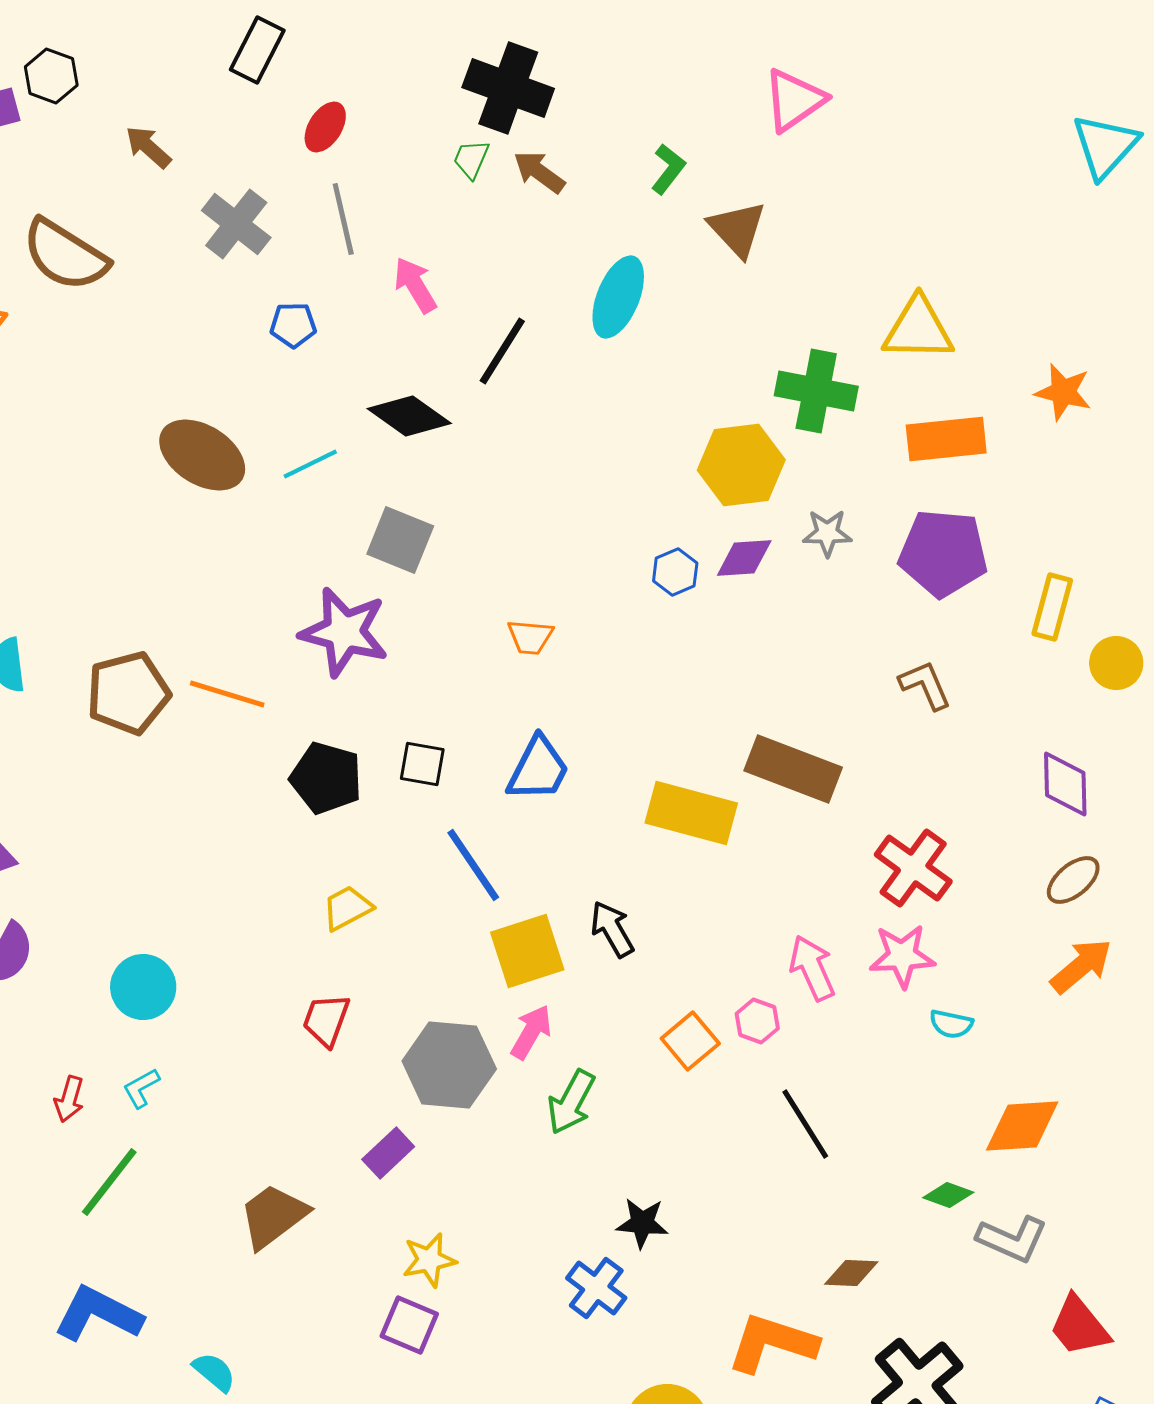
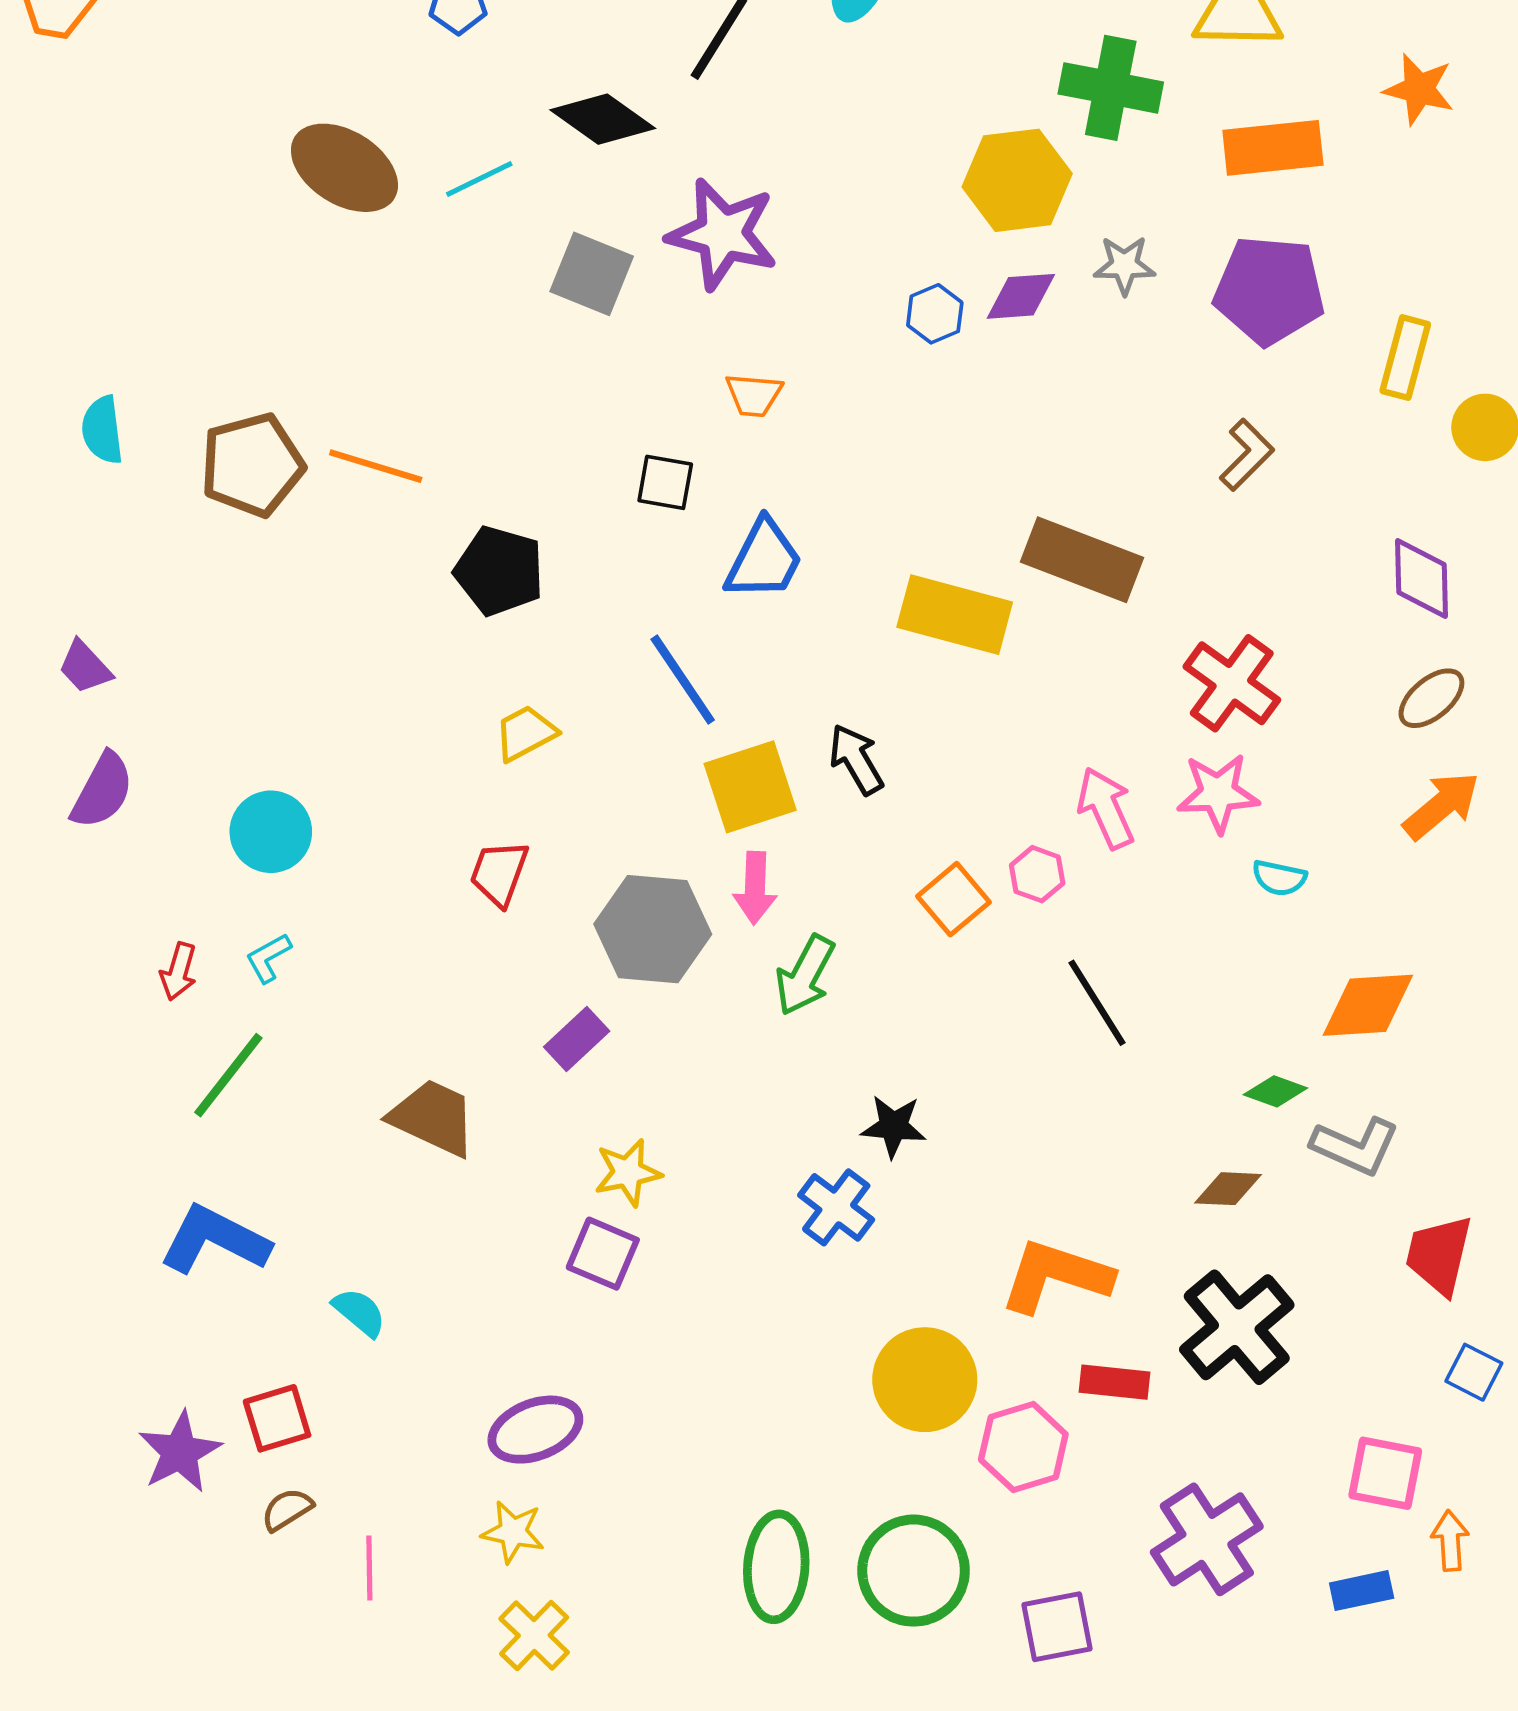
purple star: (344, 632) -> (723, 234), moved
brown L-shape: (925, 685) -> (1247, 455), turned 68
black square: (422, 764) -> (665, 482), moved
pink arrow: (531, 1032) -> (755, 888), turned 152
brown trapezoid: (273, 1216) -> (433, 1118), turned 62
brown diamond: (851, 1273) -> (1228, 1189), moved
red trapezoid: (1079, 1326) -> (1439, 1255), turned 52

